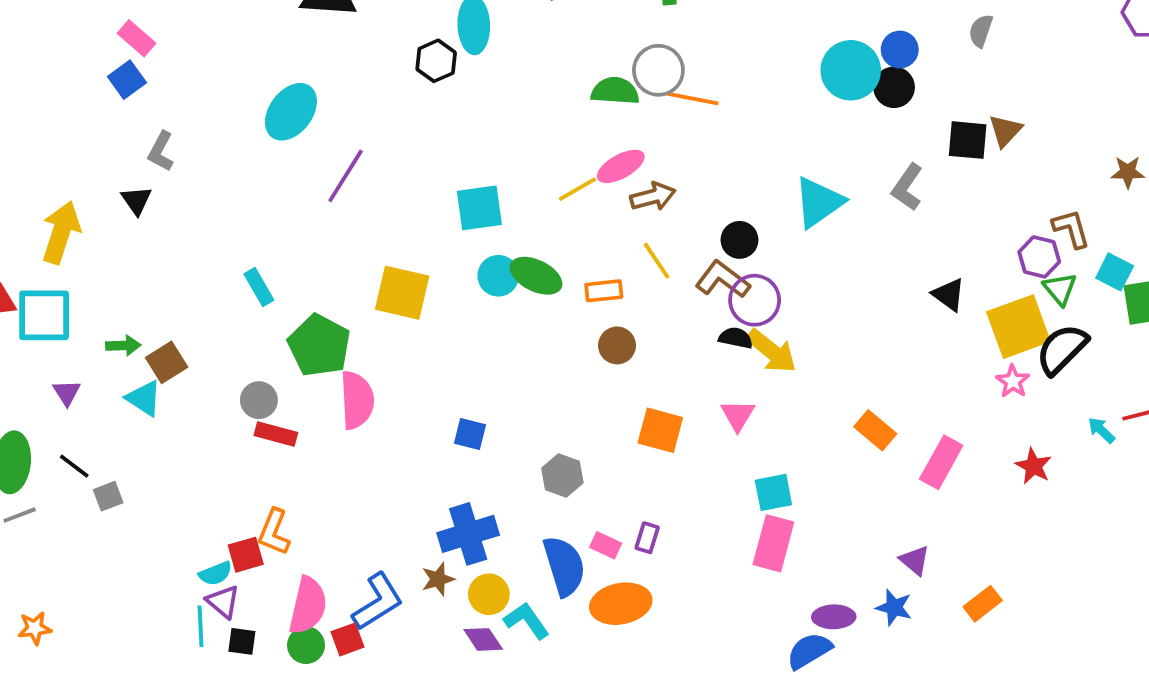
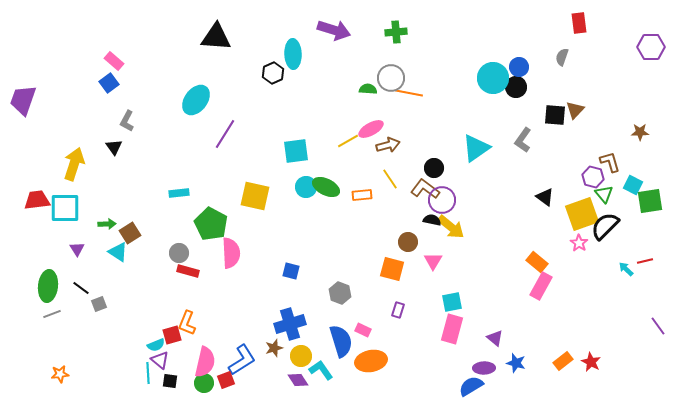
green semicircle: (615, 91) -> (368, 89), size x0.7
cyan rectangle: (259, 287) -> (179, 193), turned -66
brown circle: (617, 345) -> (408, 242), moved
orange rectangle: (875, 430) -> (537, 262), moved
red star: (1034, 466) -> (591, 362), moved
purple rectangle: (647, 538) -> (398, 310), moved
purple triangle: (915, 560) -> (495, 338), moved

